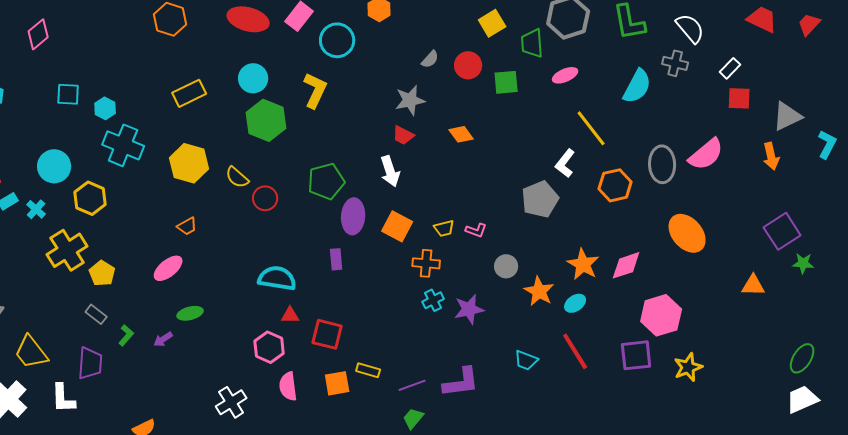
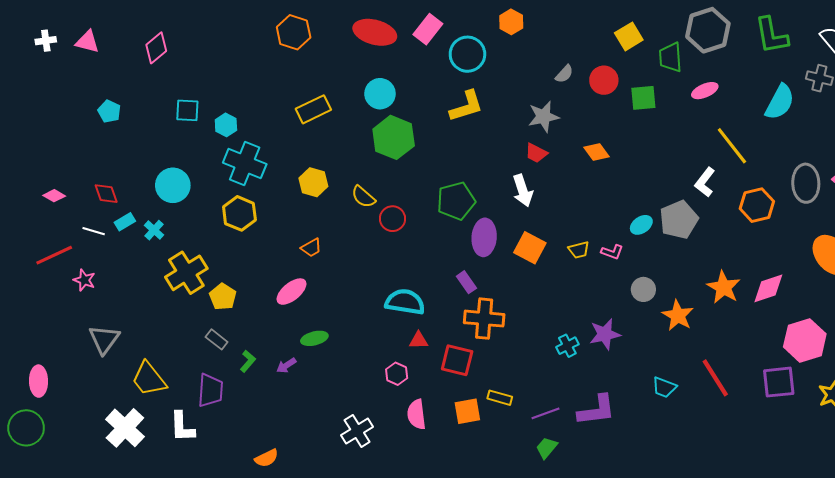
yellow L-shape: (315, 90) -> (466, 106), moved, turned 48
yellow hexagon: (189, 163) -> (313, 182), size x0.7
yellow hexagon: (90, 198) -> (239, 213), moved
purple rectangle: (336, 259) -> (466, 282), turned -30
orange cross: (426, 263) -> (484, 319), moved, size x1.4
cyan cross: (433, 300) -> (567, 346), moved
cyan ellipse: (575, 303) -> (641, 225), moved
pink hexagon: (269, 347) -> (397, 374), size x0.7

